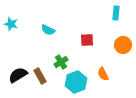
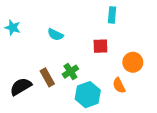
cyan rectangle: (116, 13) -> (112, 15), moved
orange circle: (123, 45) -> (133, 62), moved
brown rectangle: (40, 76) -> (47, 77), moved

